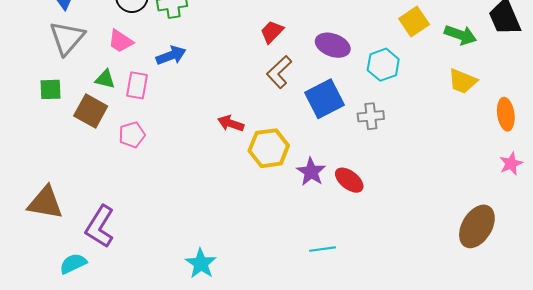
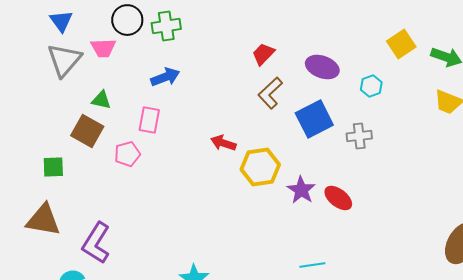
pink trapezoid: (121, 41) -> (103, 48), moved, turned -36
cyan hexagon: (383, 65) -> (371, 86), size x0.7
pink rectangle: (137, 85) -> (149, 120), moved
green square: (50, 89) -> (53, 167), moved

